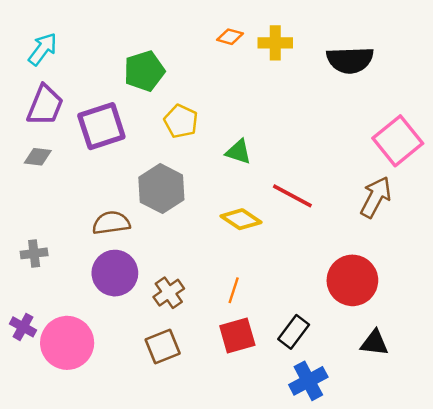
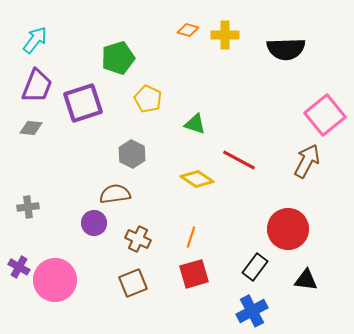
gray hexagon: (161, 189) -> (132, 154), size x0.7
brown semicircle: (111, 223) -> (115, 194), moved
purple circle: (115, 273) -> (94, 223), size x0.7
brown cross: (169, 293) -> (138, 239), turned -30
black rectangle: (294, 332) -> (255, 267), moved

